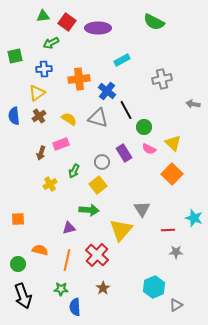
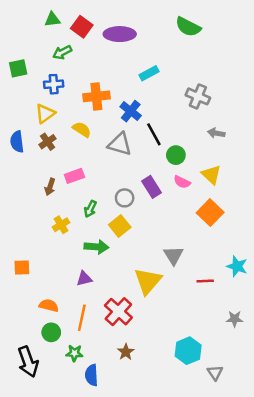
gray cross: (162, 79) -> (198, 96), turned 36
gray arrow: (193, 104) -> (216, 133), moved
yellow semicircle: (69, 119) -> (82, 129), moved
green arrow: (89, 210) -> (96, 247), moved
gray star: (176, 252) -> (235, 319), moved
green circle: (18, 264) -> (51, 332), moved
gray triangle: (176, 305) -> (215, 373), turned -32

